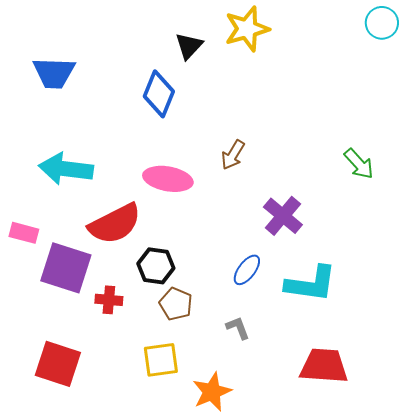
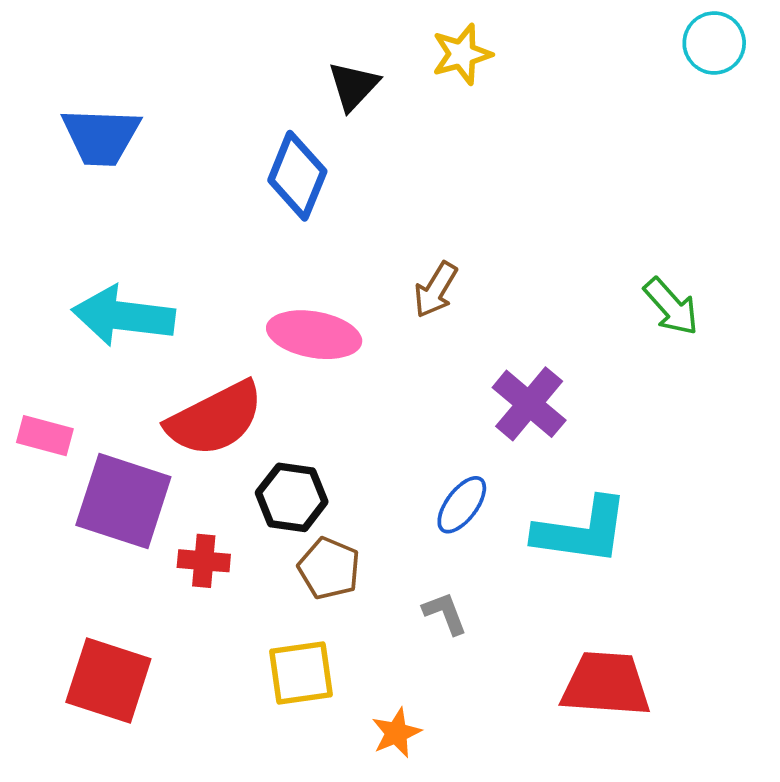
yellow star: (247, 29) -> (462, 54), size x0.7
orange star: (212, 392) -> (396, 733), size x0.7

